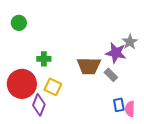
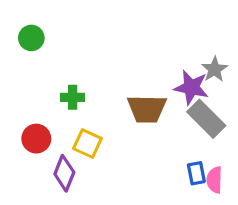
gray rectangle: (111, 75) -> (206, 119), moved, size x1.6
red circle: (22, 84) -> (36, 139), size x0.6

